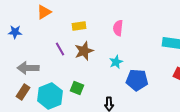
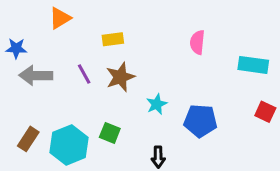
pink semicircle: (118, 28) -> (197, 42), moved
cyan star: (116, 62) -> (157, 104), moved
gray arrow: (28, 68) -> (36, 76), moved

